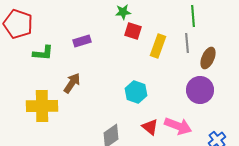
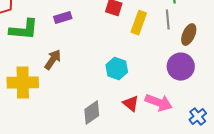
green L-shape: (43, 53) -> (24, 30), size x1.4

